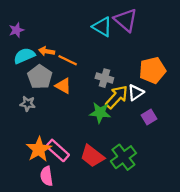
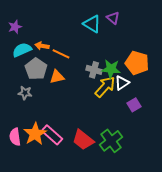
purple triangle: (126, 20) -> (113, 18), size x0.6
orange pentagon: (152, 70) -> (137, 63), turned 30
orange triangle: (63, 86) -> (57, 77), turned -42
green star: (100, 113) -> (111, 69), moved
pink semicircle: (47, 176) -> (15, 137), moved

